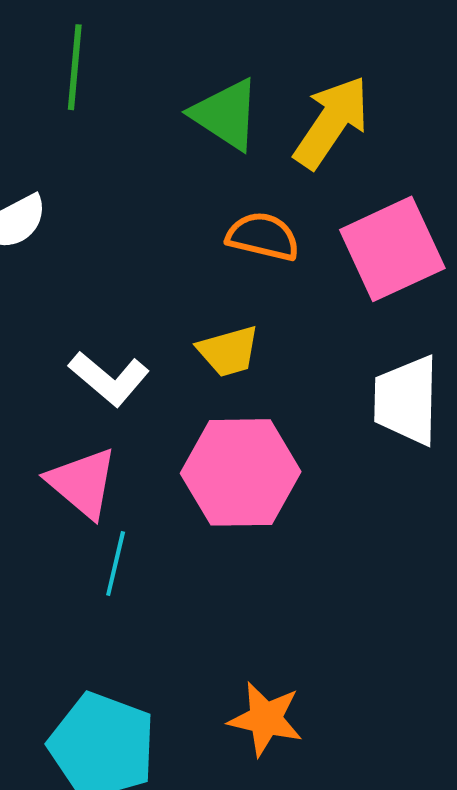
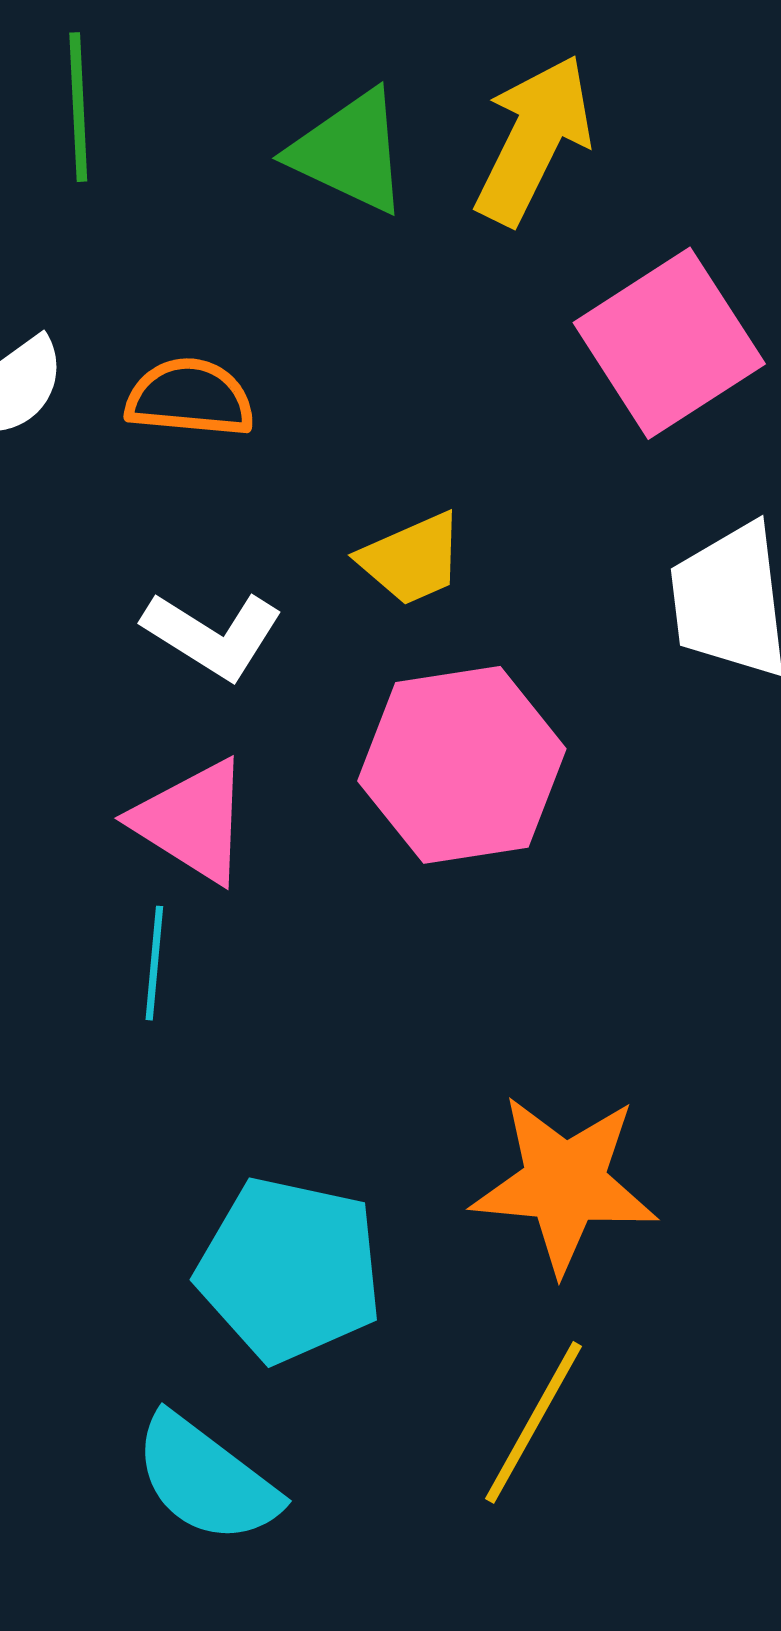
orange semicircle: (263, 236) -> (190, 398), moved
cyan line: (116, 564) -> (154, 963), moved
orange star: (266, 719) -> (565, 1183), size x1.4

